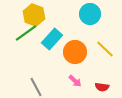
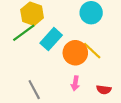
yellow line: (105, 49) -> (92, 51), moved
pink arrow: (75, 81) -> (75, 83), turned 56

